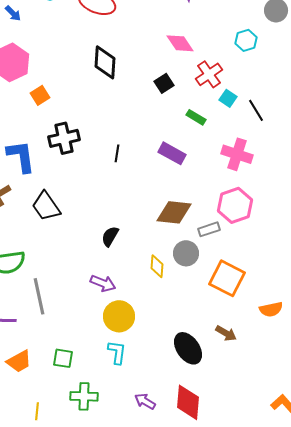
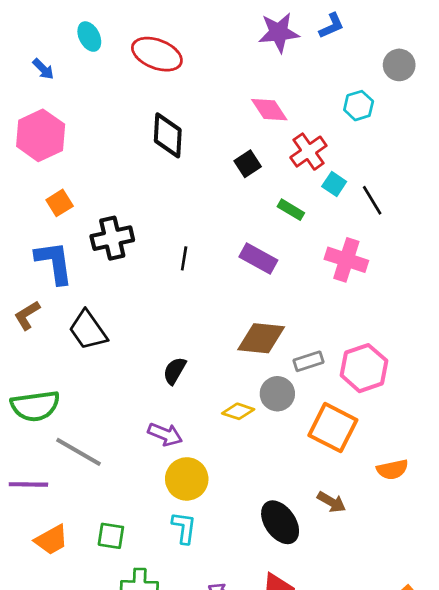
orange square: (40, 95) -> (60, 203), moved
pink hexagon: (235, 205) -> (364, 368), moved
yellow diamond: (157, 266) -> (238, 411), turned -75
gray line: (39, 296) -> (78, 452), turned -48

